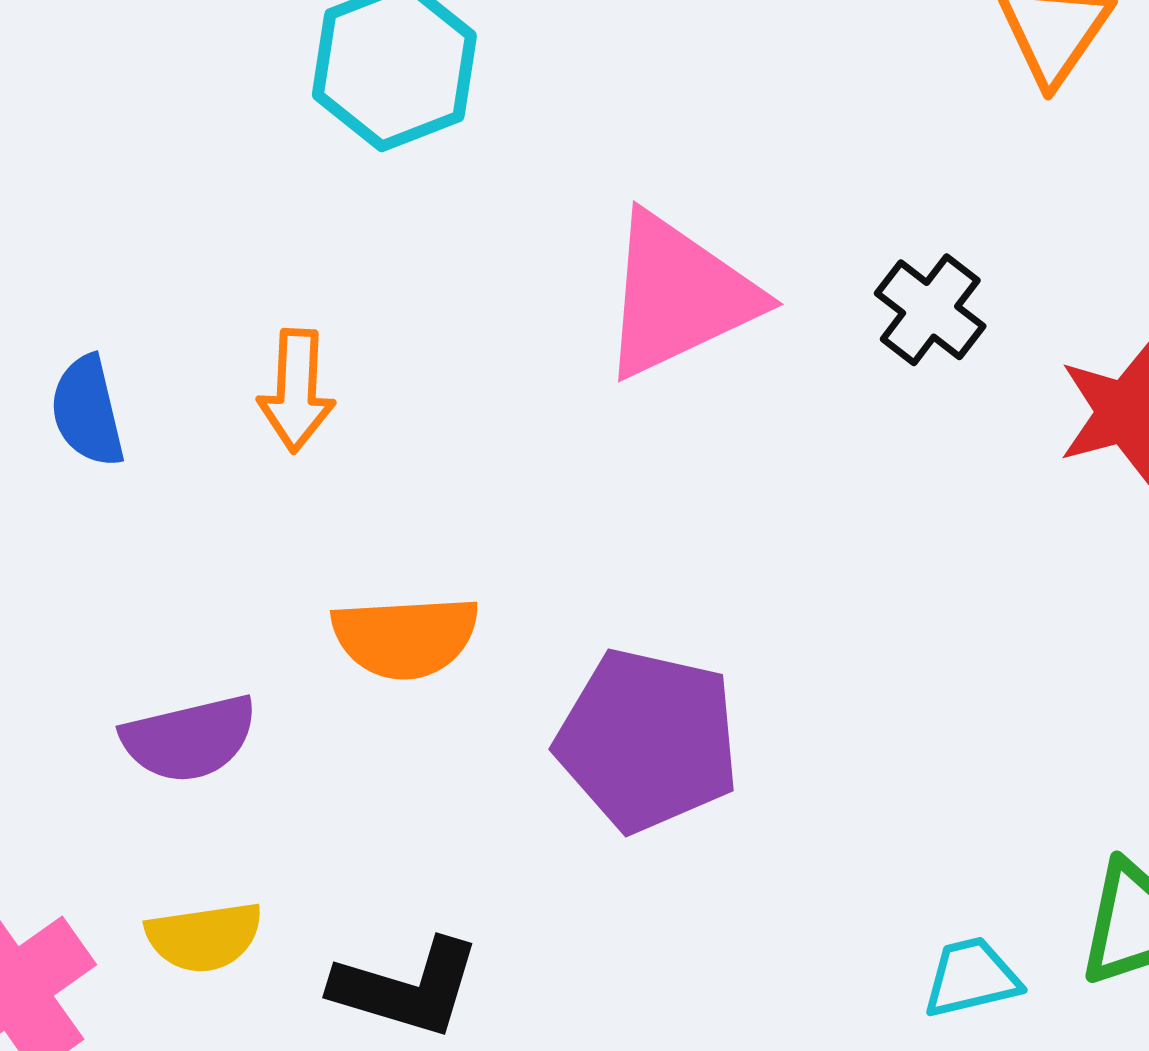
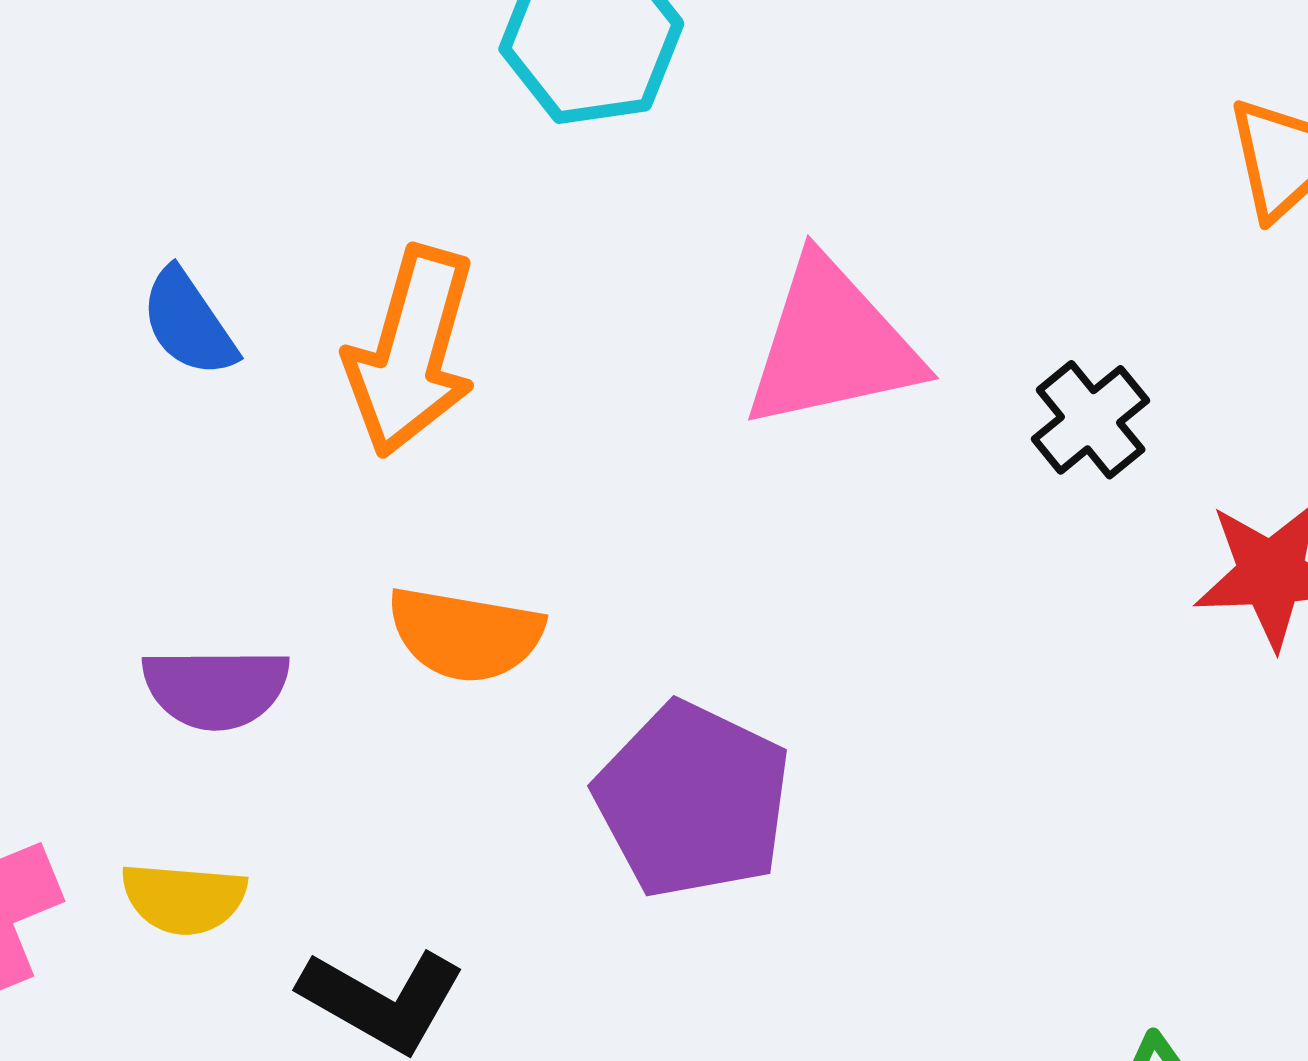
orange arrow: (296, 391) -> (411, 351), size x1.6
blue semicircle: (87, 411) -> (188, 323), turned -34

